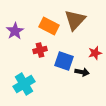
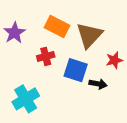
brown triangle: (75, 20) -> (89, 35), moved

